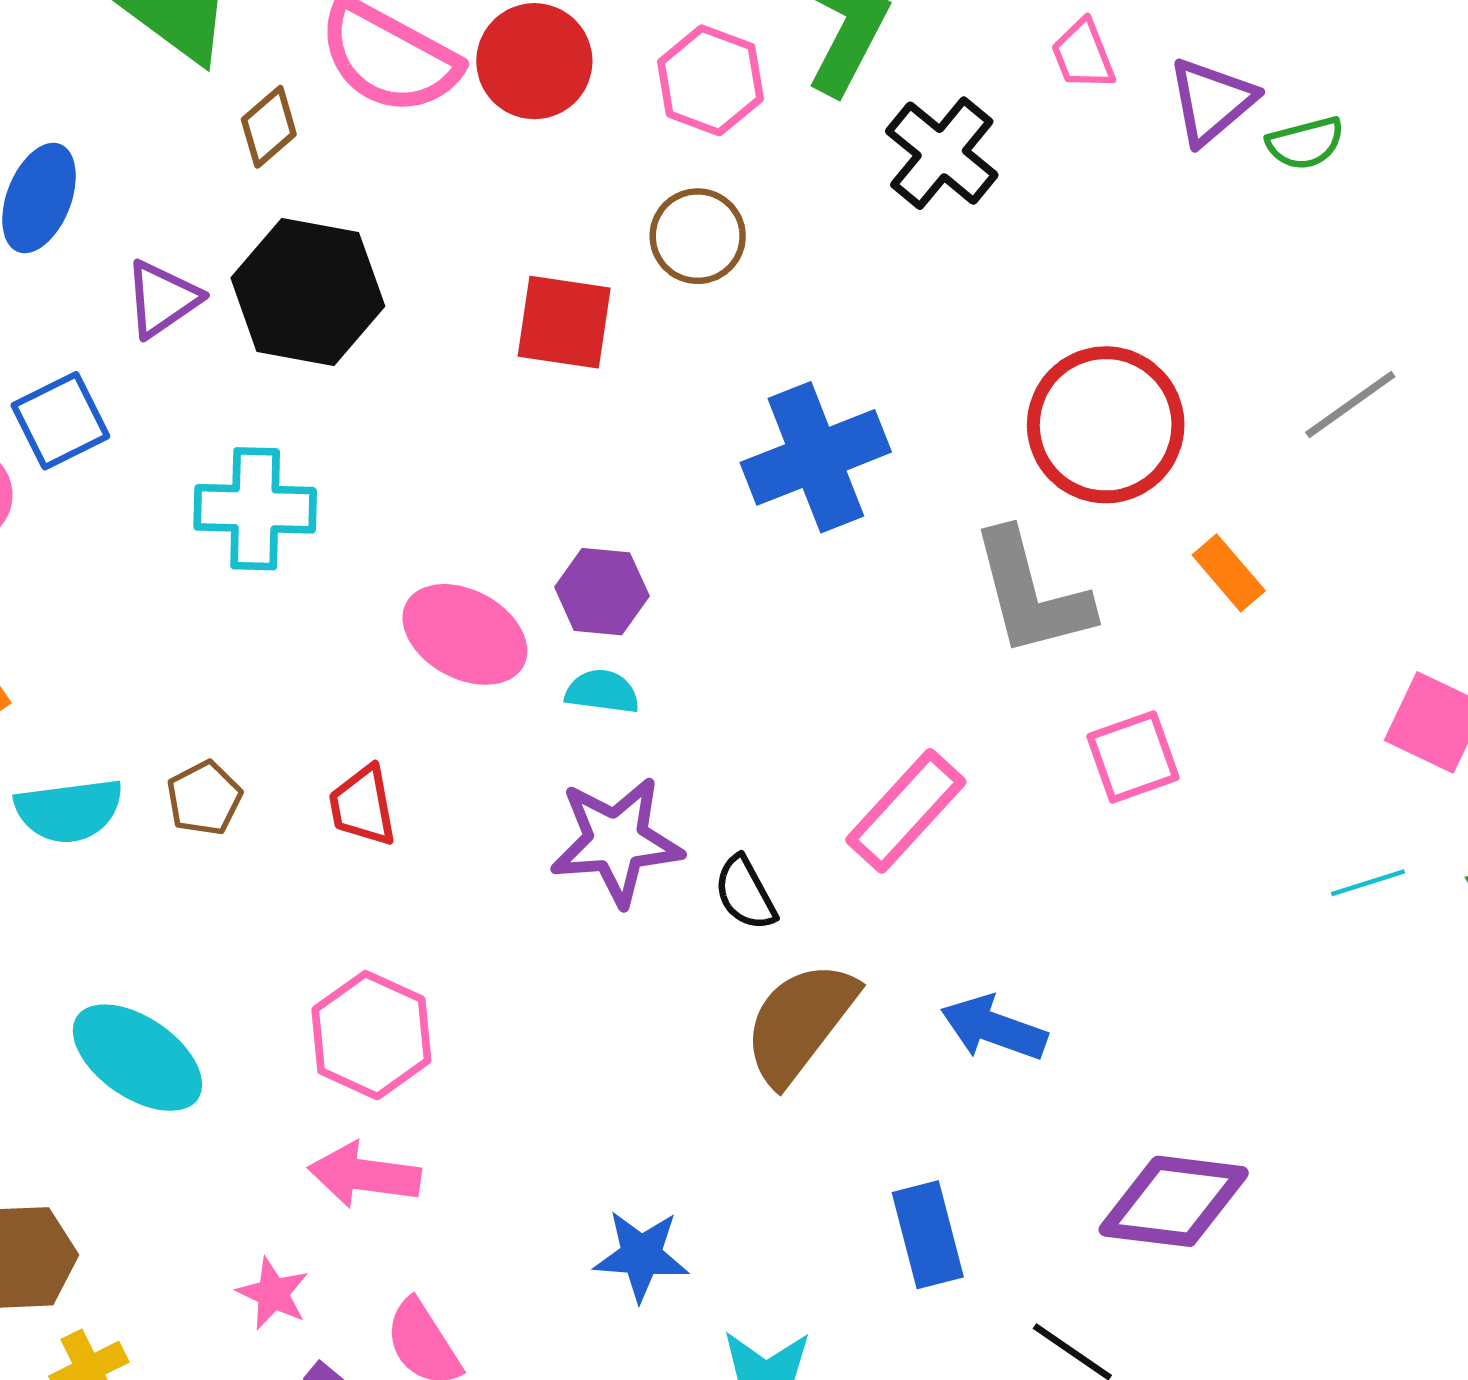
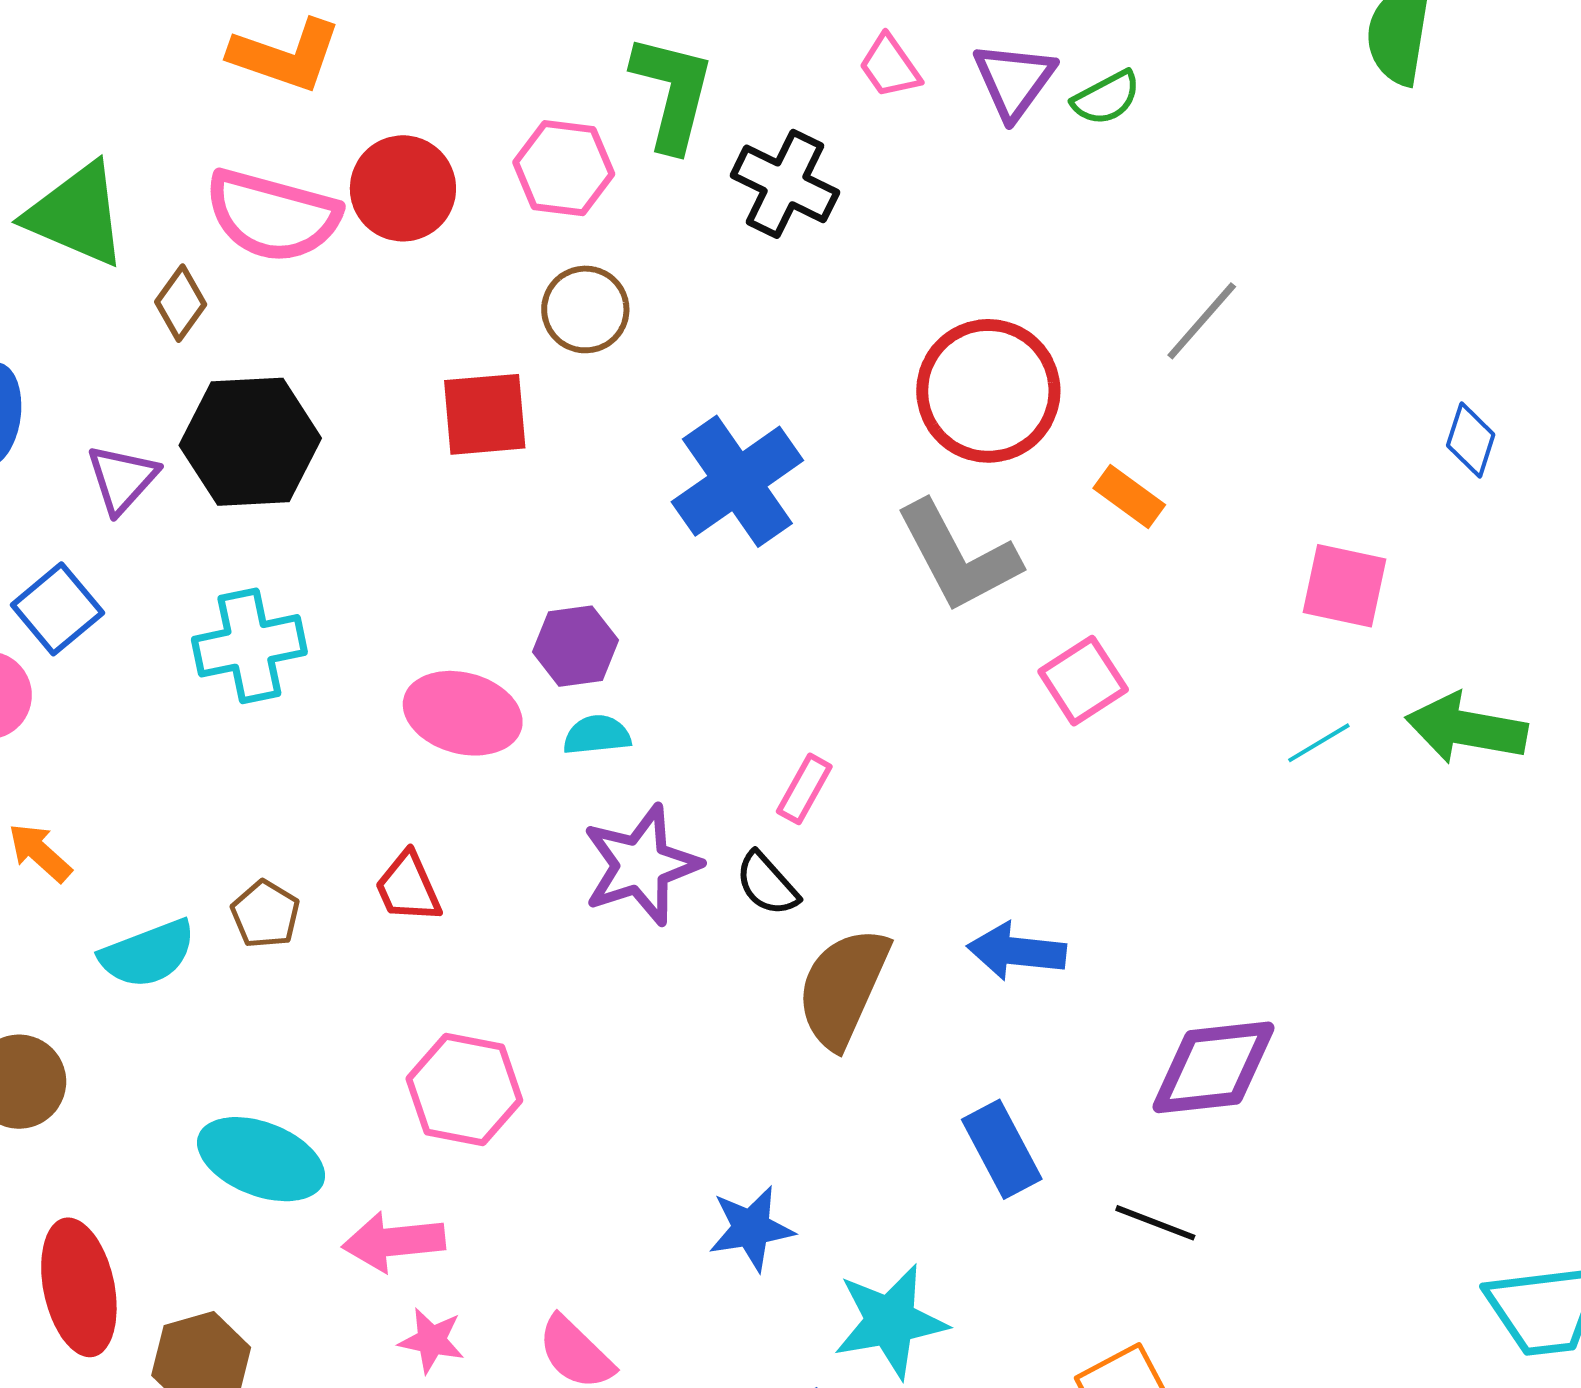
pink rectangle: (906, 811) -> (804, 789), moved, size x0.6
pink arrow: (365, 1175) -> (394, 1242), moved

